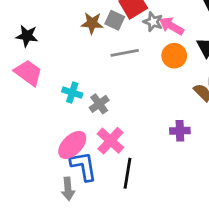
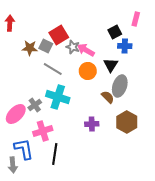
gray line: (125, 53) -> (53, 69), turned 42
cyan cross: (72, 93) -> (58, 97), moved, size x1.6
pink cross: (110, 141) -> (43, 131), turned 30
pink ellipse: (72, 145) -> (16, 114), moved

